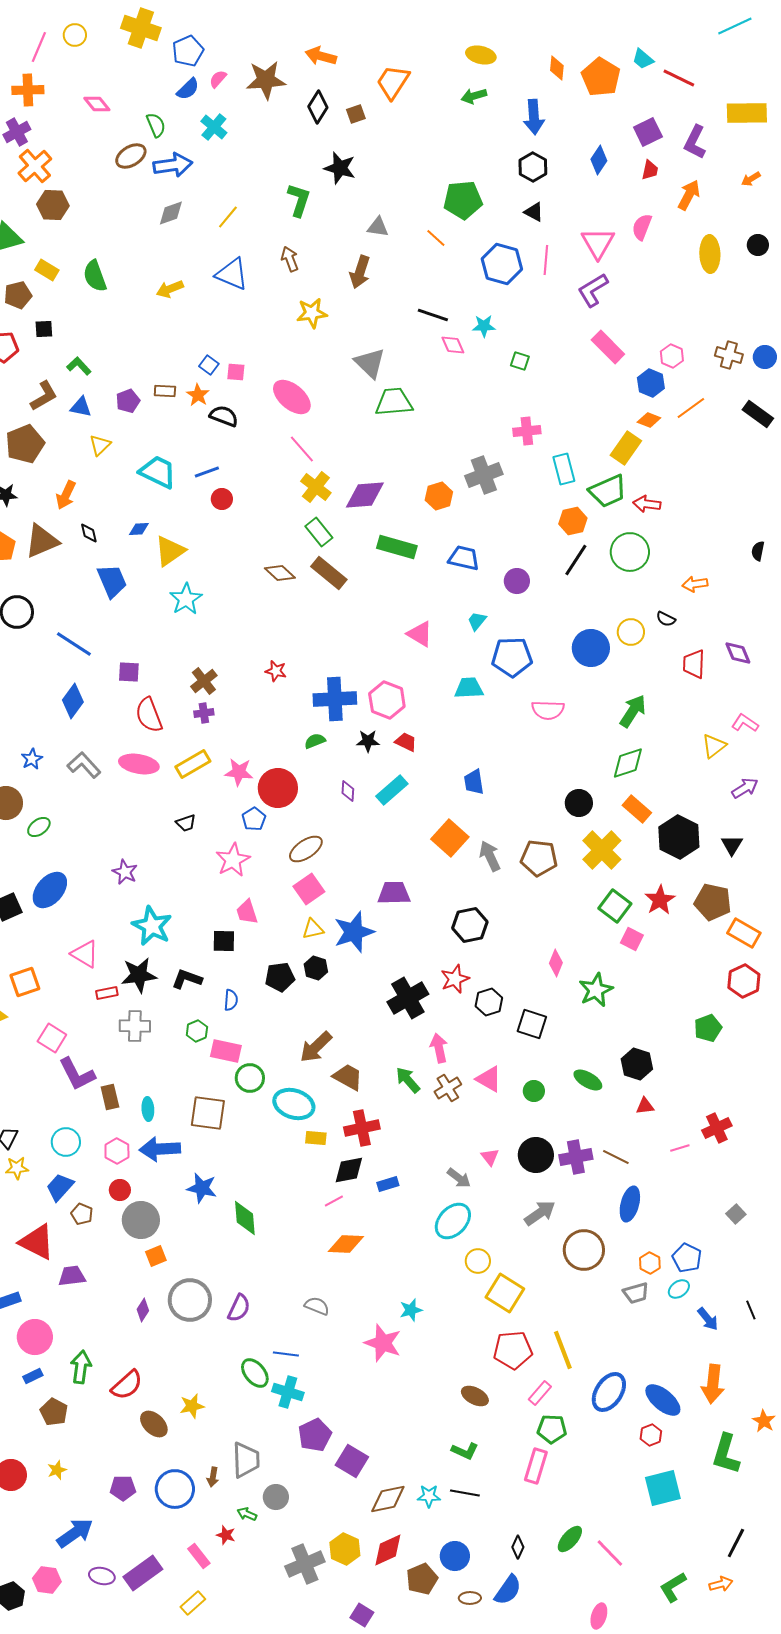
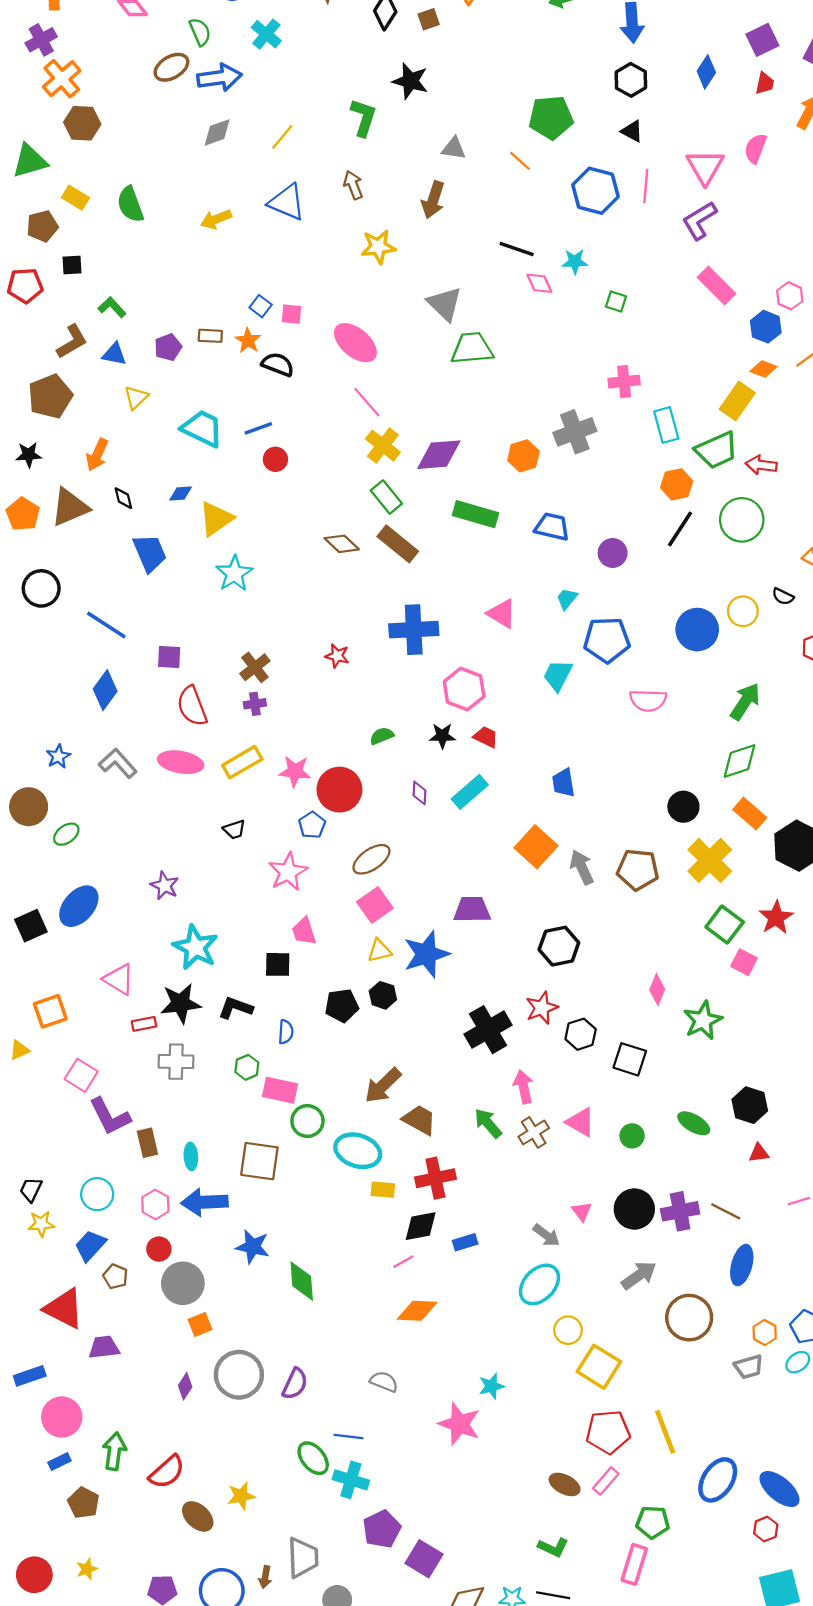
cyan trapezoid: (469, 688) -> (558, 675), turned -60
blue cross: (335, 699) -> (414, 630), moved
pink rectangle: (540, 1393) -> (606, 1481), moved

